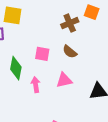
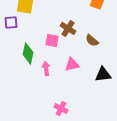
brown cross: (70, 23) -> (68, 28), moved, turned -35
brown semicircle: (70, 52) -> (92, 40), moved

